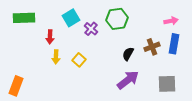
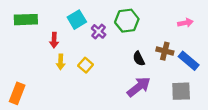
blue rectangle: (174, 44) -> (189, 61), moved, turned -60
brown cross: (152, 47) -> (165, 51), turned 35
black semicircle: (128, 54) -> (139, 59), turned -56

